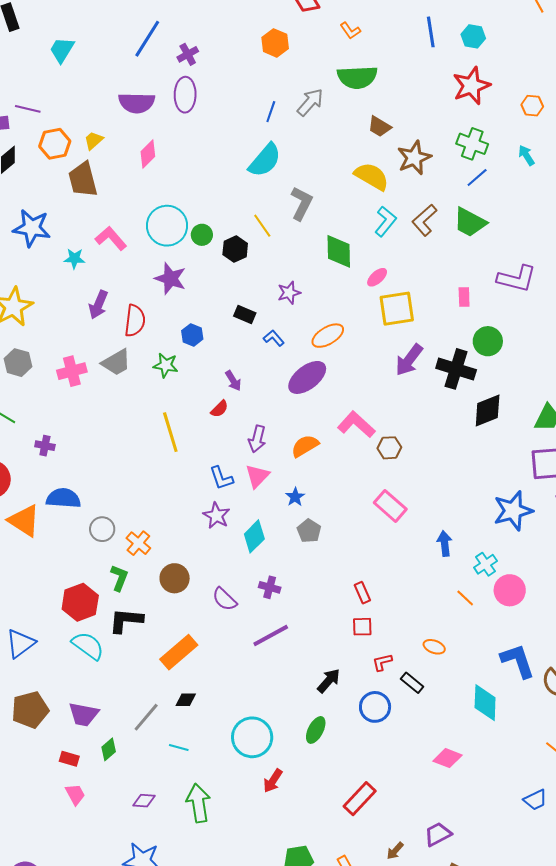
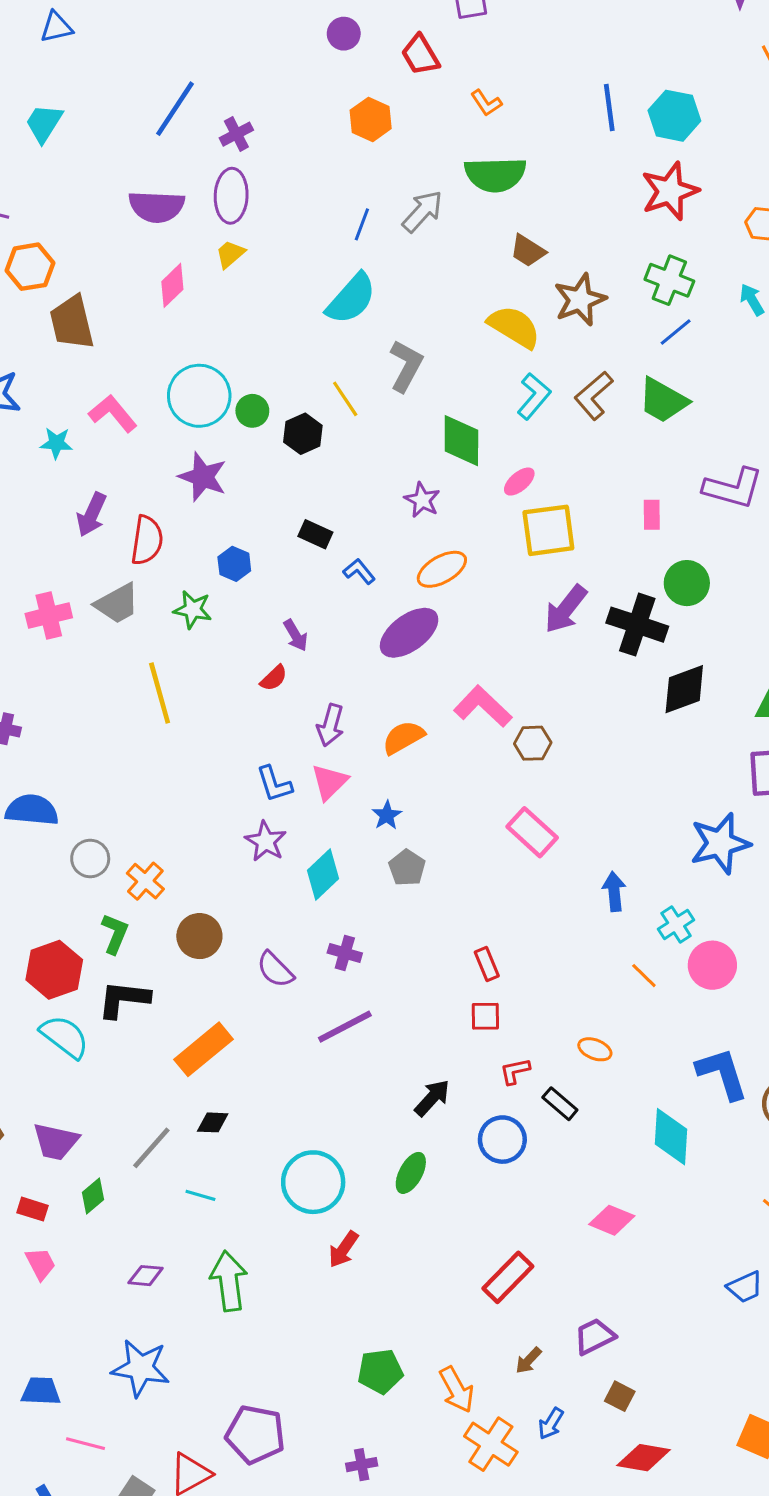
cyan hexagon: (473, 36) -> (674, 116), size x1.4
yellow trapezoid: (94, 141) -> (230, 254), moved
purple star: (289, 293) -> (422, 500), moved, turned -30
yellow line: (170, 432) -> (160, 693), moved
red rectangle: (360, 799) -> (508, 1277), moved

